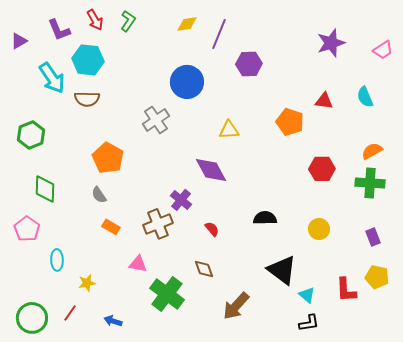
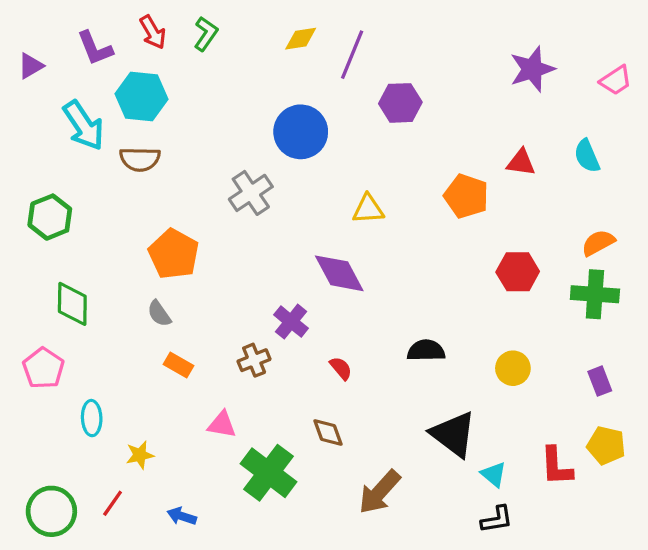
brown cross: (158, 224) -> (254, 360), size x0.7

